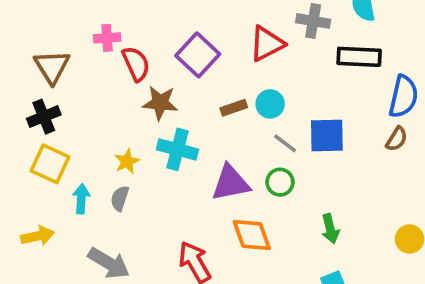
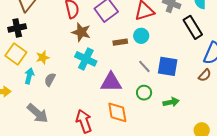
black rectangle: (359, 57) -> (193, 27), turned 45
cyan circle: (270, 104) -> (141, 36), moved
yellow star: (127, 161) -> (43, 57), moved
green circle: (280, 182) -> (144, 93), moved
green arrow: (330, 229) -> (171, 102), moved, turned -98

